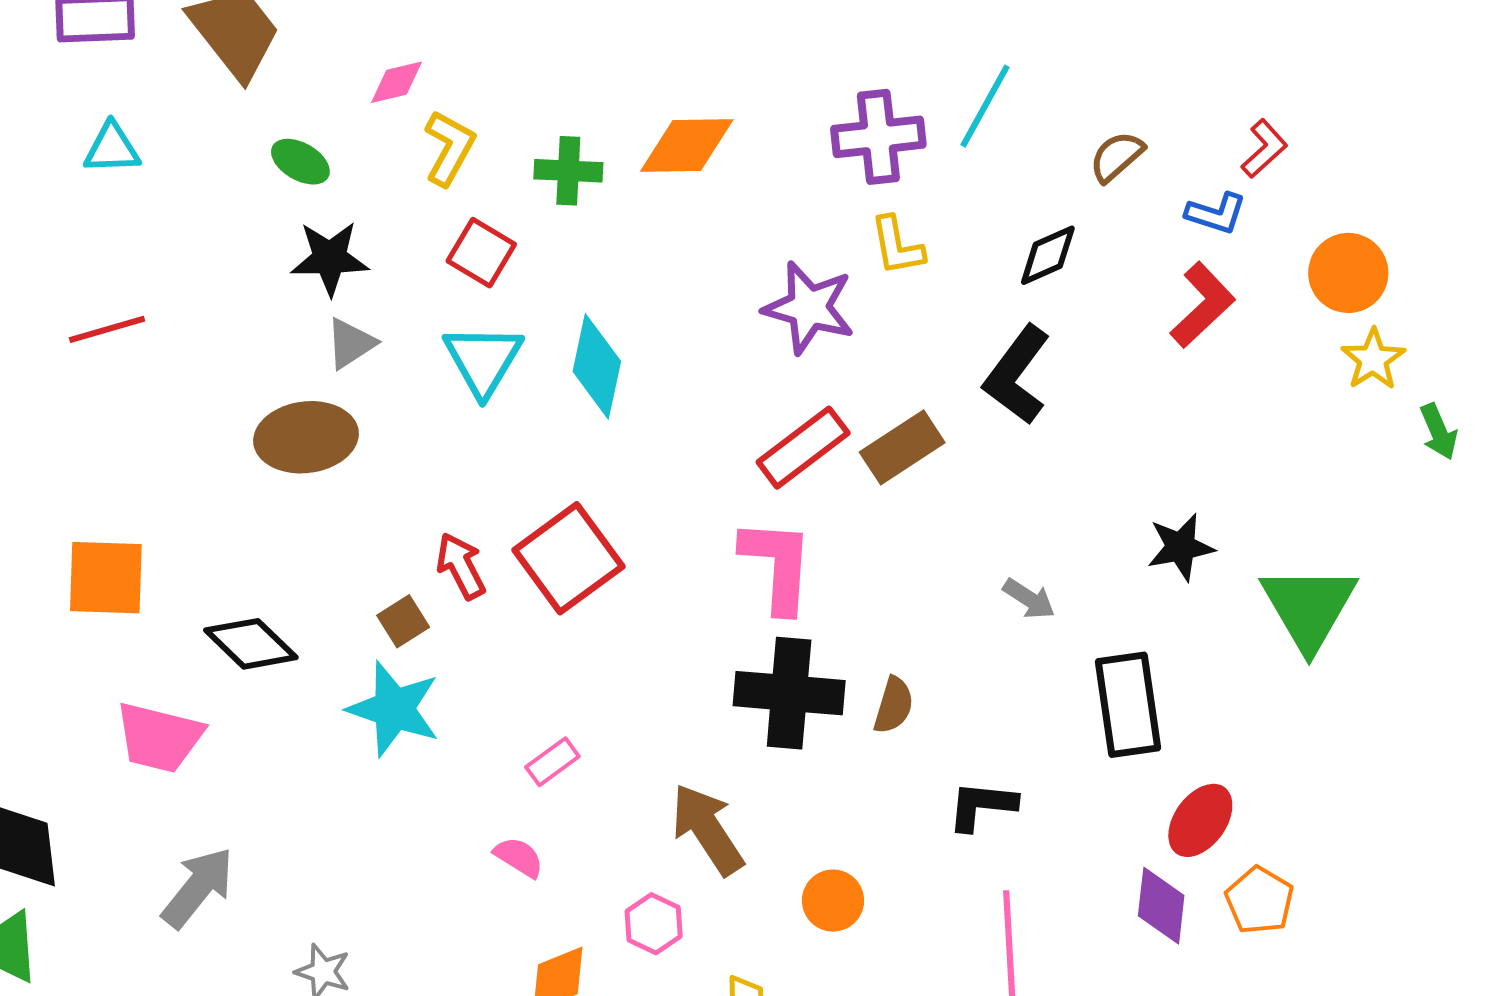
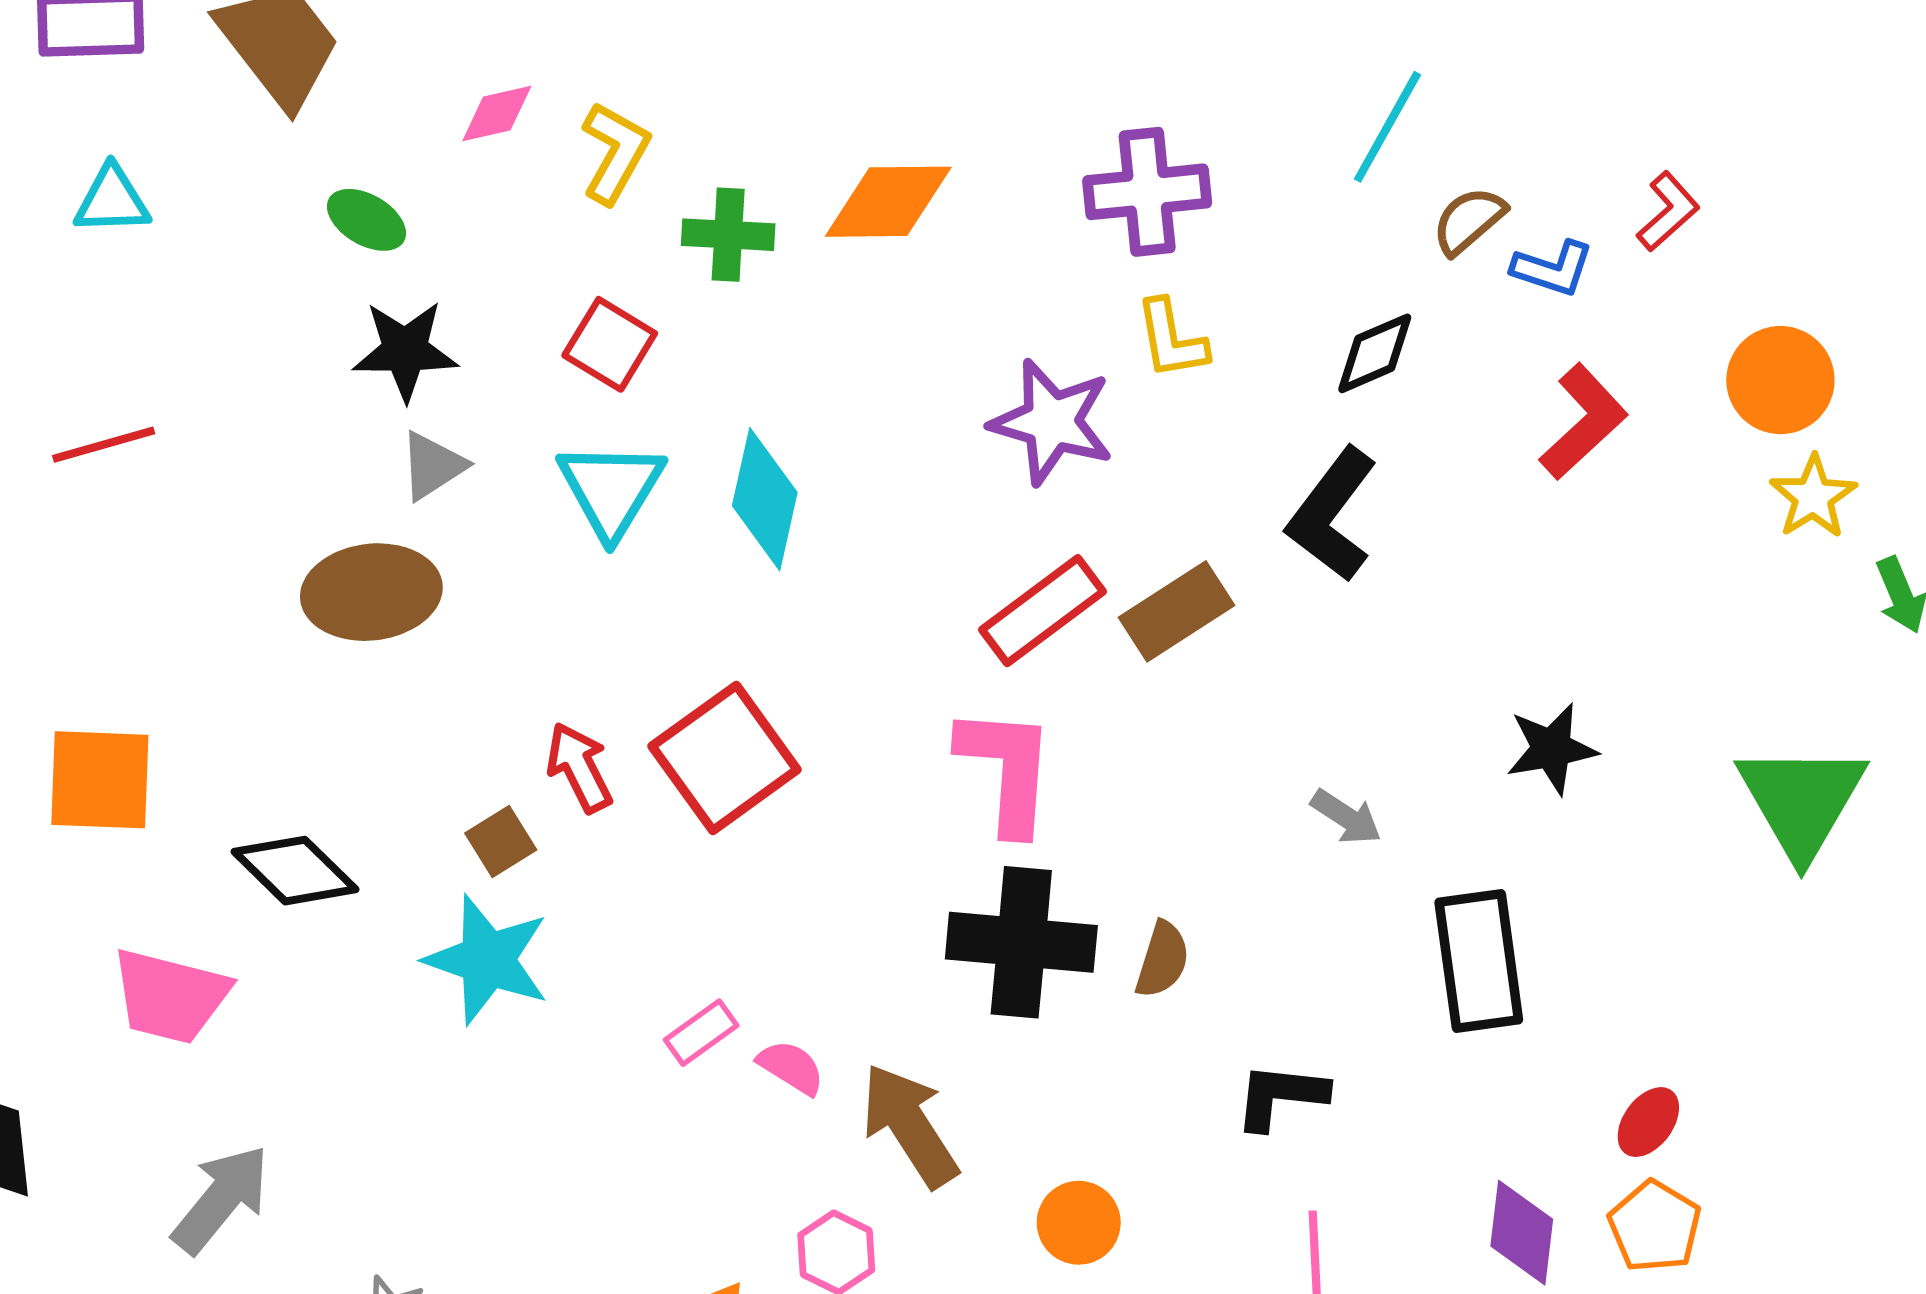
cyan line: (985, 106) -> (1387, 127), moved
yellow L-shape: (449, 148) -> (615, 153), moved
blue L-shape: (1216, 213) -> (1553, 269), moved
green triangle: (1309, 607) -> (1802, 801), moved
red ellipse: (1200, 820) -> (1648, 1122), moved, size x0.7
pink semicircle: (519, 857) -> (791, 1067), moved

